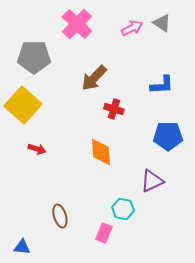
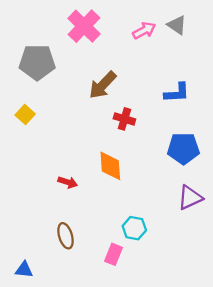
yellow square: (23, 105) -> (25, 115), size x0.5
red arrow: (37, 149) -> (68, 182), moved
purple triangle: (152, 181) -> (190, 198), moved

